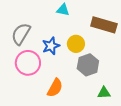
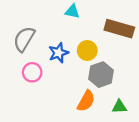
pink circle: (28, 63) -> (32, 72), size x0.7
orange semicircle: (55, 88) -> (86, 101), moved

